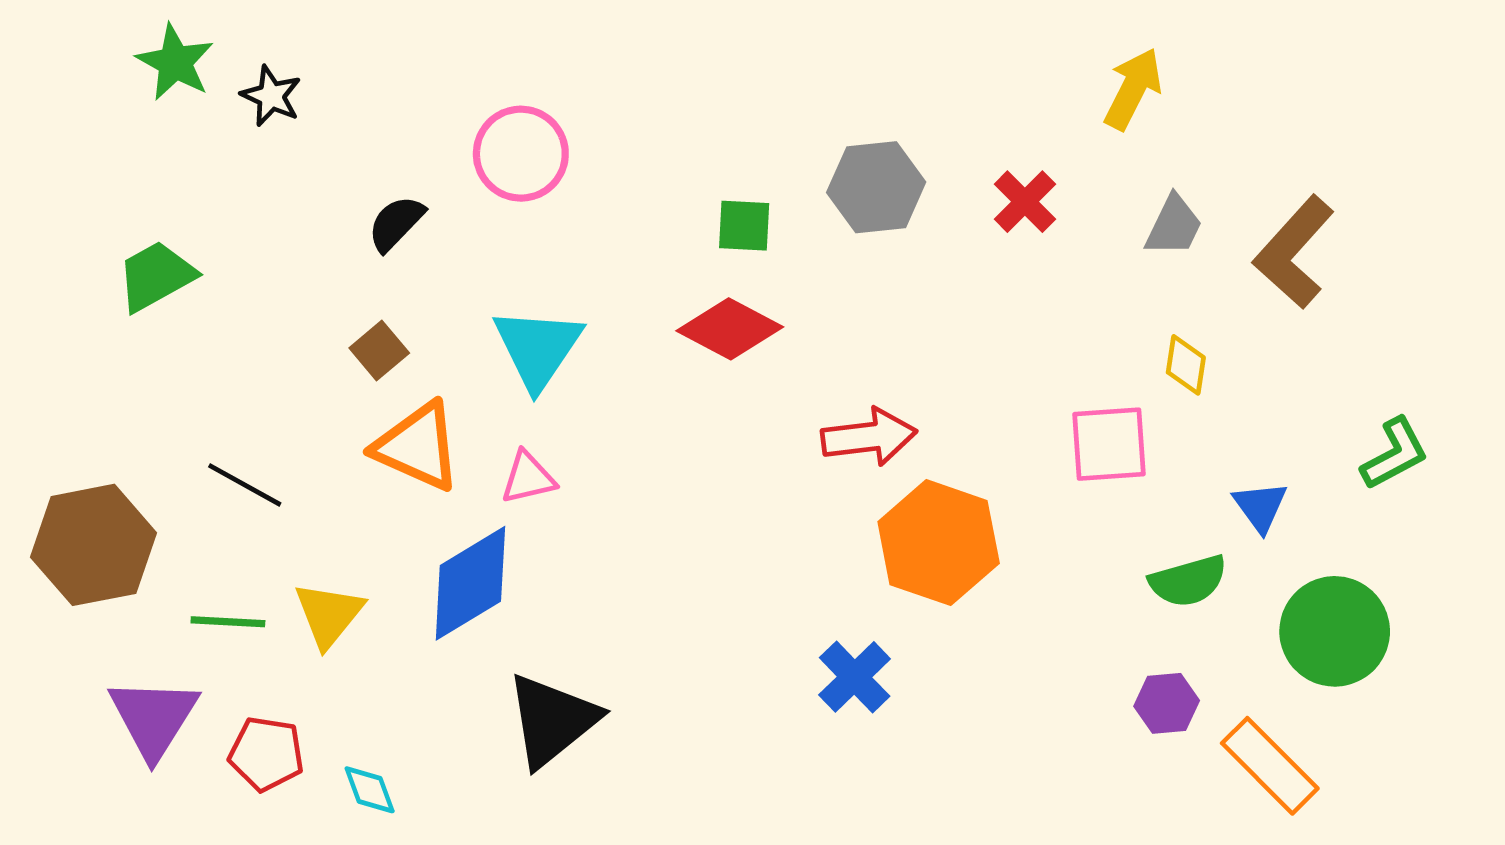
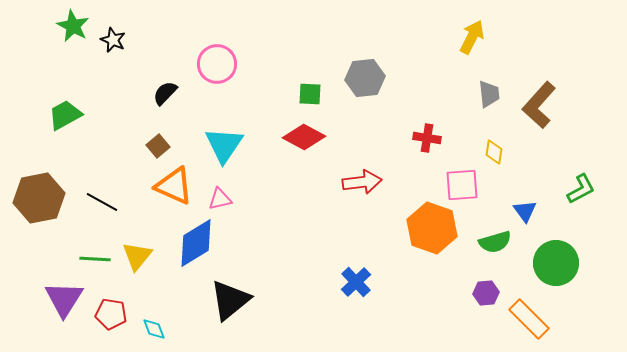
red cross: (1025, 202) -> (427, 138), moved, turned -36
gray trapezoid: (1174, 226) -> (489, 94), turned -32
orange hexagon: (939, 543) -> (432, 228), moved
brown hexagon: (94, 545) -> (39, 198), moved

